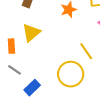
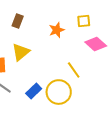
blue rectangle: (32, 88) -> (34, 91), moved

